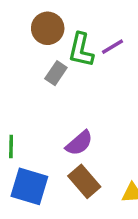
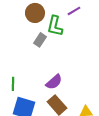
purple line: (113, 47) -> (74, 11), moved

